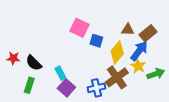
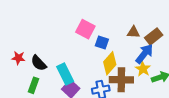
yellow diamond: (117, 52) -> (110, 63), moved
cyan rectangle: (60, 73) -> (65, 74), size x1.5
brown cross: (117, 77) -> (121, 80), turned 35

